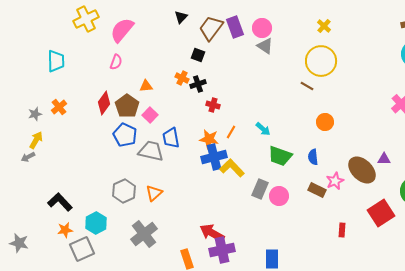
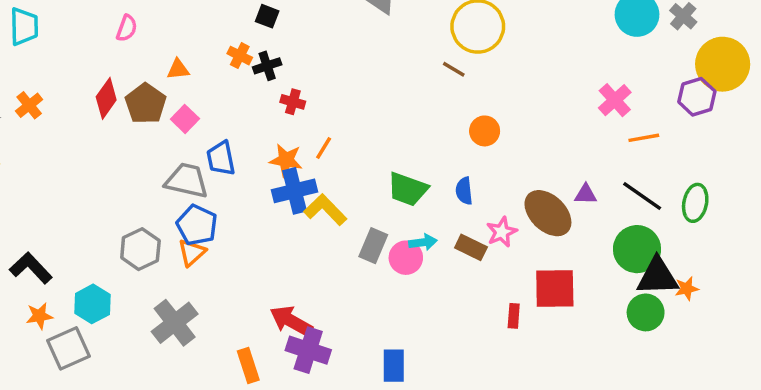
cyan arrow: (263, 129) -> (423, 242), moved, turned -49
blue pentagon: (125, 135) -> (197, 225), moved
red square: (381, 213) -> (555, 288), moved, turned 32
purple cross: (222, 250) -> (308, 350), turned 30

